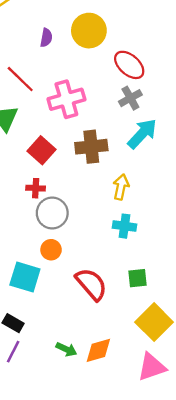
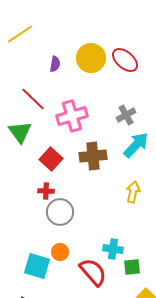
red ellipse: (129, 65) -> (125, 60), moved
yellow arrow: (121, 187) -> (133, 192), moved
cyan cross: (124, 226) -> (113, 249), moved
orange circle: (51, 250) -> (60, 252), moved

